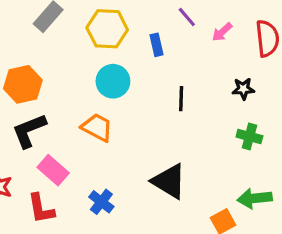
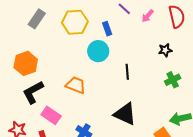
cyan circle: (113, 81) -> (98, 51), moved
black line: (181, 99) -> (127, 72), moved
green cross: (249, 136) -> (173, 80), turned -35

